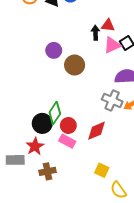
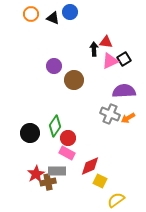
black circle: (42, 123) -> (30, 133), moved
red diamond: (96, 131) -> (90, 166), moved
red star: (35, 146) -> (36, 174), moved
gray rectangle: (15, 160) -> (57, 171), moved
yellow semicircle: (118, 190) -> (116, 200), turned 90

